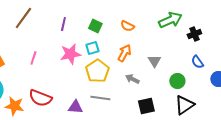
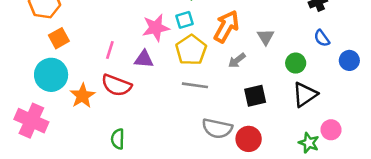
orange arrow: (124, 53) -> (226, 26), size x1.4
pink line: (33, 58) -> (110, 50), moved
gray arrow: (132, 79) -> (237, 60), turned -64
orange star: (14, 106) -> (82, 96), turned 30
purple triangle: (75, 107) -> (144, 59), moved

